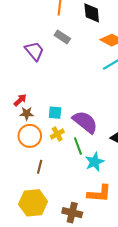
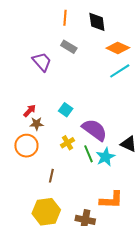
cyan square: (55, 113) -> (66, 110), moved, turned 32
orange circle: (30, 136) -> (26, 146), moved
cyan star: (95, 162) -> (105, 157), moved

